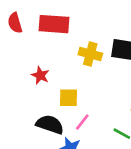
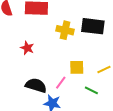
yellow square: (68, 98) -> (77, 67), moved

